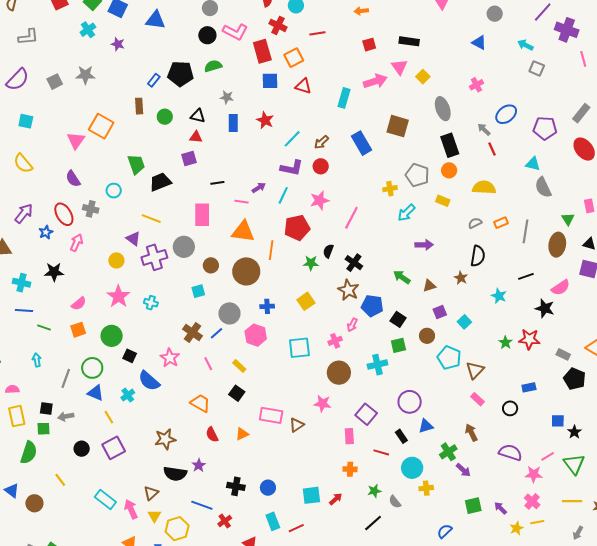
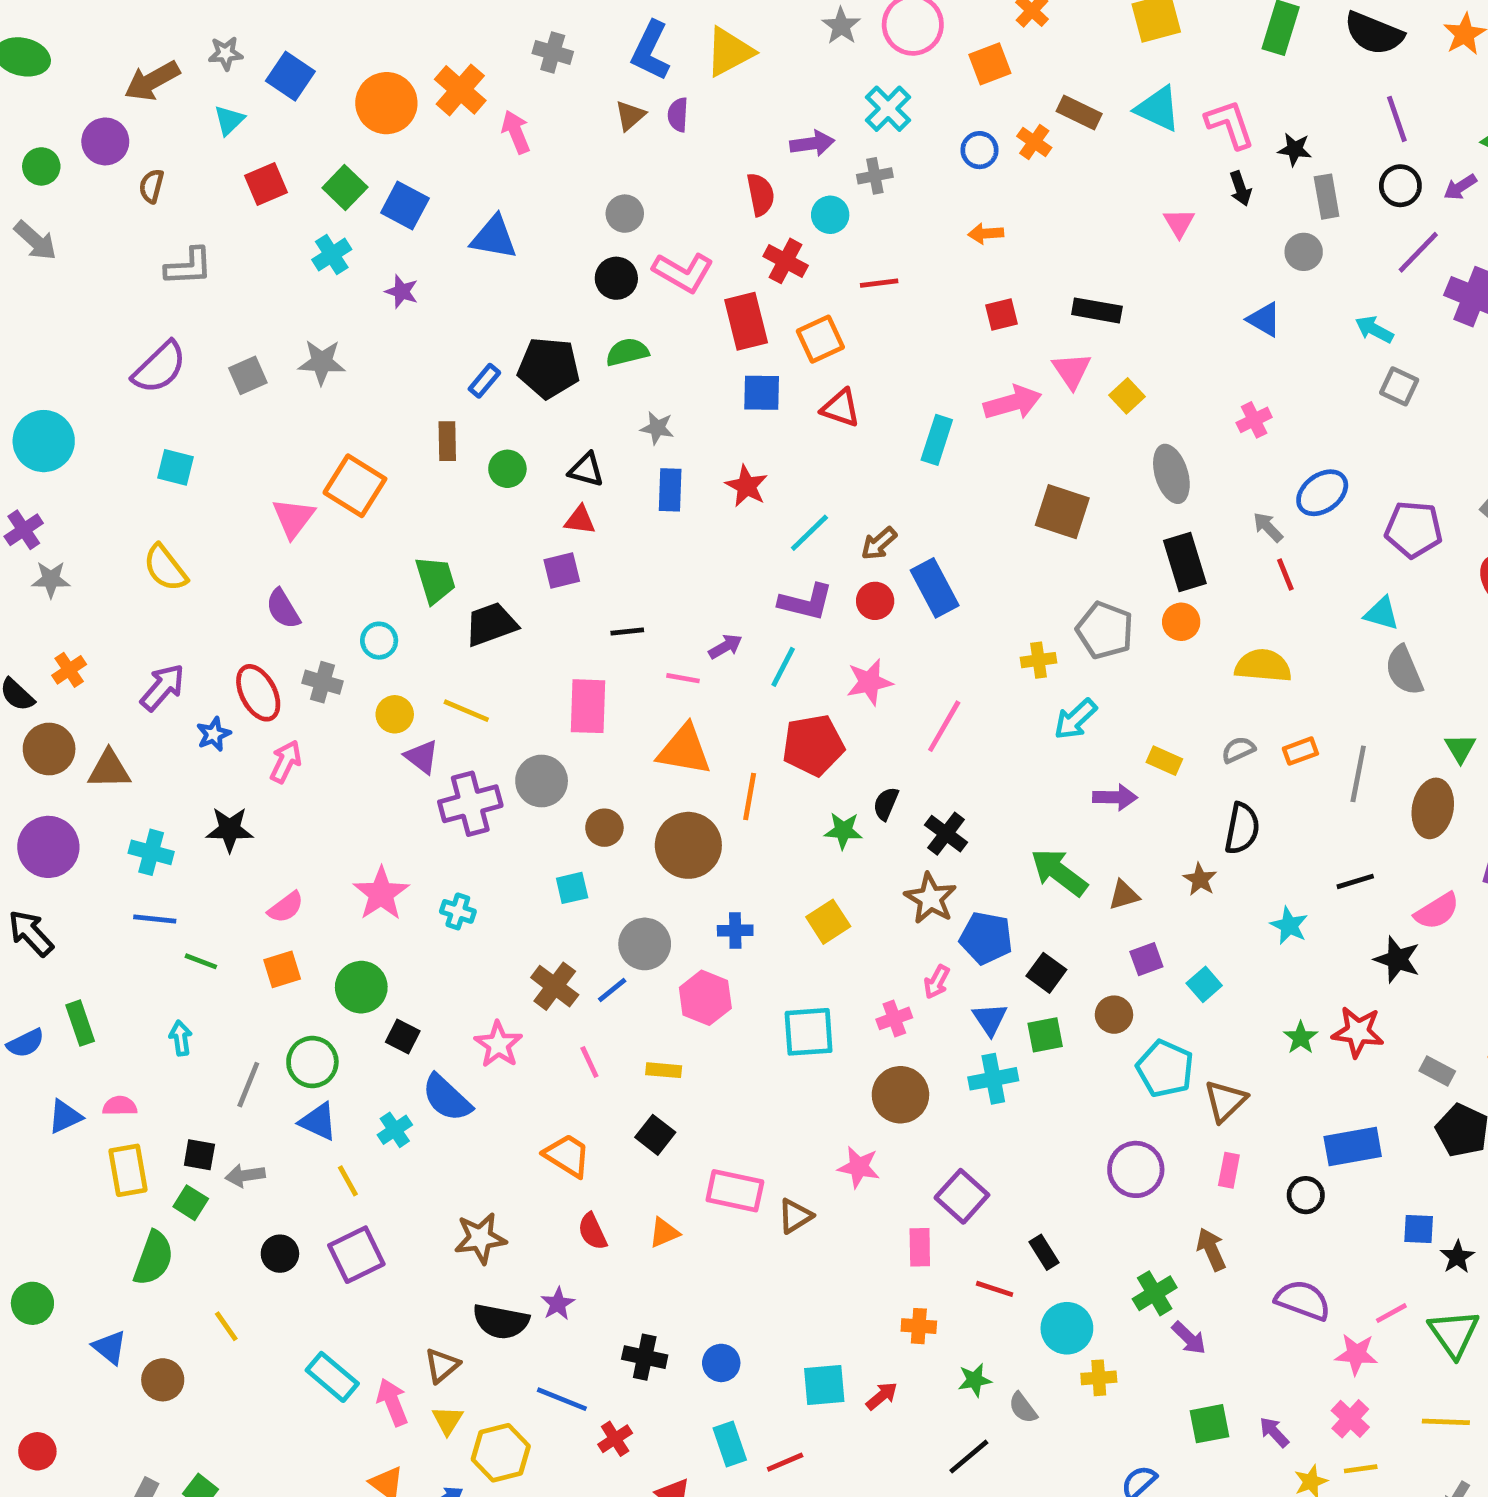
blue rectangle: (361, 143) -> (935, 588), moved
yellow rectangle: (443, 201) -> (1164, 761), moved
yellow circle: (116, 260) -> (395, 714), moved
green arrow: (402, 277) -> (1059, 872), size x1.4
yellow rectangle: (239, 366) -> (664, 1070), turned -40
blue rectangle: (529, 387) -> (1353, 1147), size x1.6
pink rectangle: (477, 399) -> (1229, 1170), turned 56
purple circle: (410, 402) -> (1136, 1169), moved
blue triangle: (426, 426) -> (990, 1019), moved, turned -49
green square: (43, 429) -> (191, 1203), turned 32

